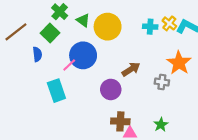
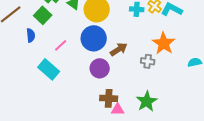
blue circle: (83, 55) -> (94, 38), moved
cyan rectangle: (56, 91) -> (49, 69), turned -30
green star: (161, 125) -> (147, 101), size x1.5

